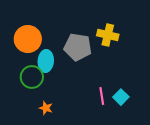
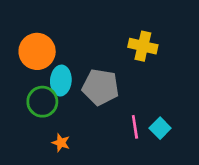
gray pentagon: (78, 47) -> (101, 87), moved

